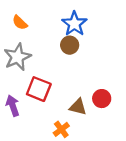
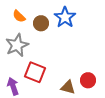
brown circle: (70, 45) -> (41, 23), moved

